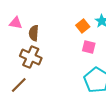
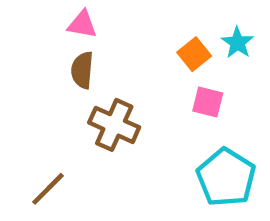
pink triangle: (16, 23) -> (82, 24), moved
brown cross: (31, 57) -> (114, 125), moved

